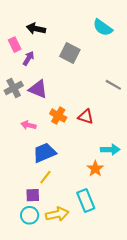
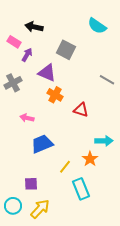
pink rectangle: (15, 45) -> (14, 42), turned -32
purple triangle: (38, 89) -> (47, 73), moved
orange cross: (58, 116) -> (55, 95), moved
yellow line: (45, 177) -> (65, 167), moved
yellow arrow: (57, 214) -> (40, 209), moved, turned -35
cyan circle: (30, 215) -> (13, 206), moved

